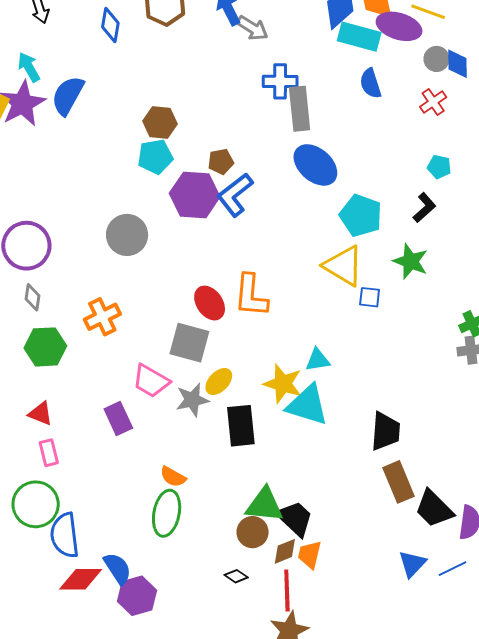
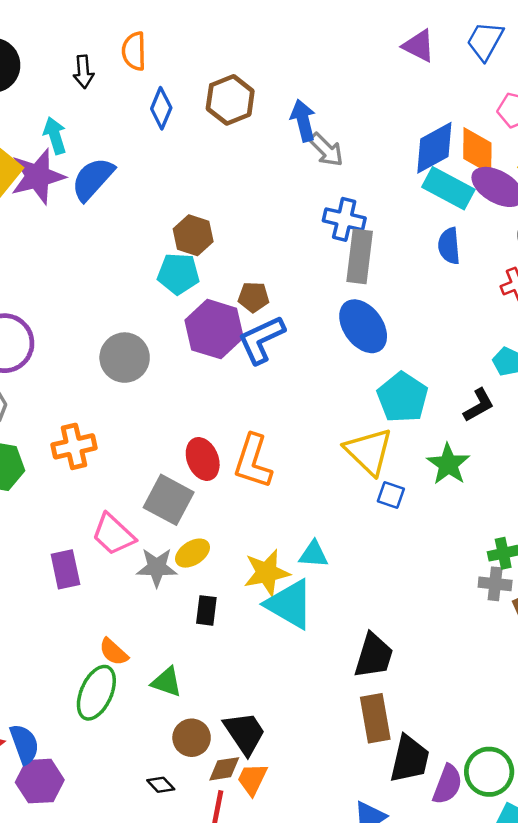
yellow star: (283, 384) -> (267, 573), turned 30
black rectangle: (241, 426) -> (206, 610), size x0.6
green triangle: (264, 505) -> (167, 682), moved, size x0.7
black trapezoid: (434, 509) -> (410, 759), turned -135

